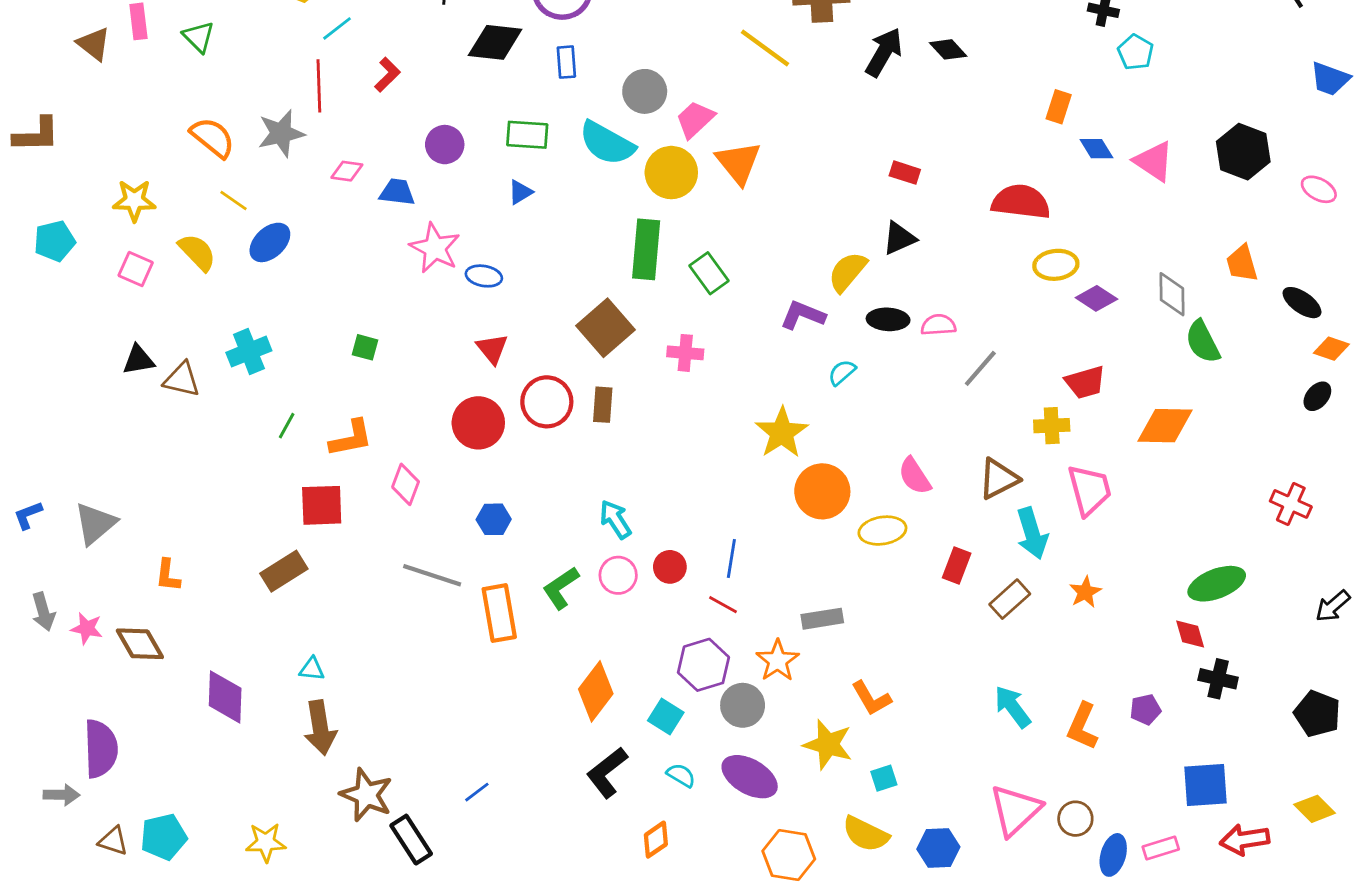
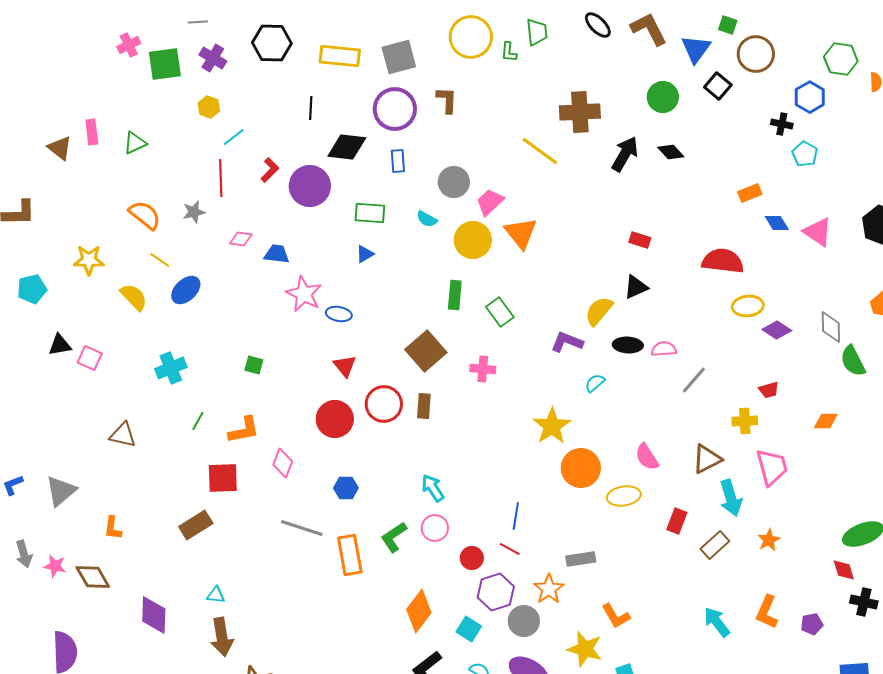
green triangle: (199, 37) -> (135, 143), turned 50
orange rectangle: (1059, 107) -> (750, 193), turned 50
gray star: (281, 133) -> (194, 212), size x0.7
cyan semicircle: (607, 143) -> (427, 219), size x0.5
purple circle: (445, 145) -> (310, 186), moved, size x1.5
green rectangle: (646, 249) -> (455, 295), size x0.7
pink square: (136, 269) -> (90, 358), moved
black triangle: (138, 360) -> (60, 345), moved
brown triangle: (182, 379) -> (123, 435), moved
red trapezoid: (1085, 382) -> (769, 390), size x0.7
orange diamond: (1165, 426) -> (826, 421), size x0.6
red circle: (670, 567) -> (472, 558), moved
orange L-shape: (1082, 726) -> (767, 612), moved

